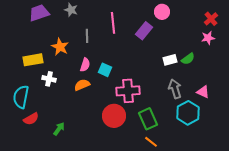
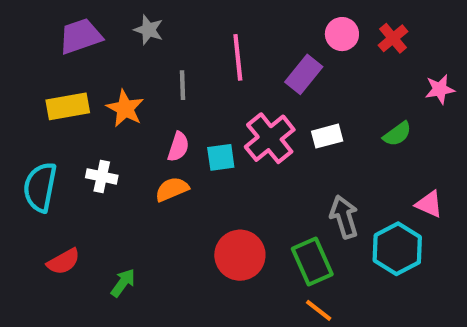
red cross: (211, 19) -> (393, 38), moved
yellow rectangle: (33, 60) -> (68, 106), moved
white rectangle: (170, 60) -> (327, 136), moved
cyan square: (105, 70) -> (221, 157), turned -32
gray arrow: (175, 89) -> (344, 217), moved
pink cross: (128, 91) -> (270, 138), moved, turned -35
cyan semicircle: (21, 97) -> (40, 187), moved

